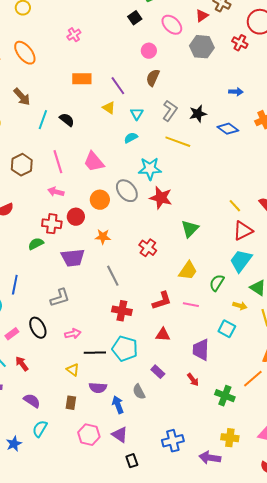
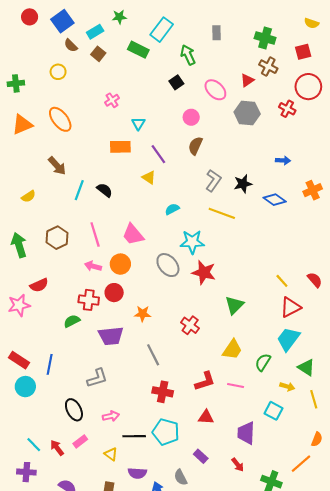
cyan triangle: (137, 114) -> (138, 124), moved
orange circle: (100, 200) -> (120, 264), moved
pink rectangle: (12, 334) -> (80, 441), moved

